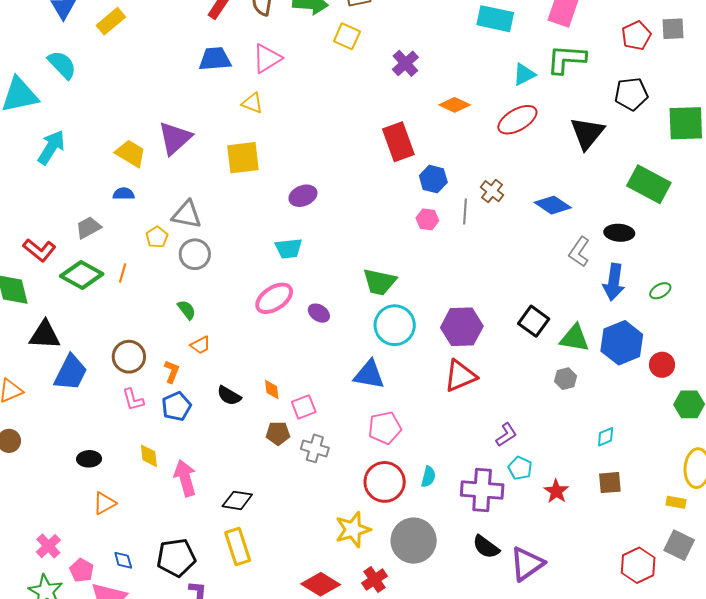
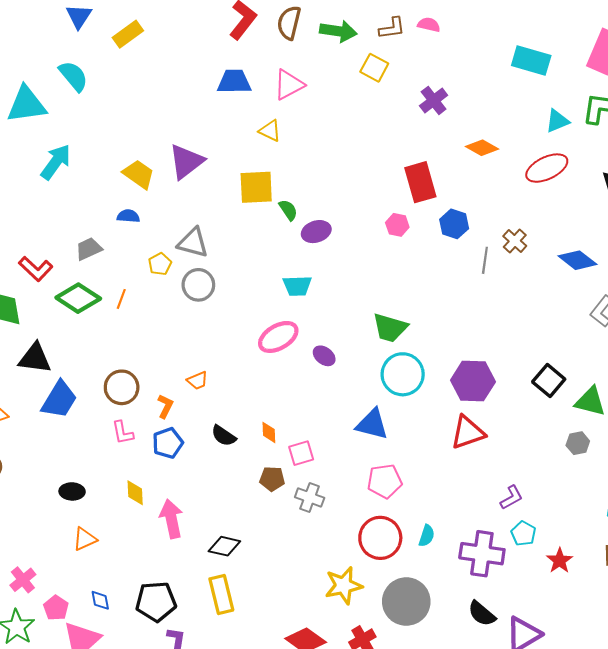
pink hexagon: (427, 219) -> (397, 225), moved
green semicircle: (187, 310) -> (288, 210), moved

